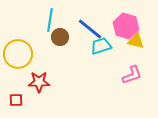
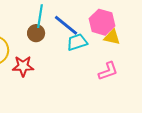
cyan line: (50, 20) -> (40, 16), moved
red star: (39, 82) -> (23, 66), moved

